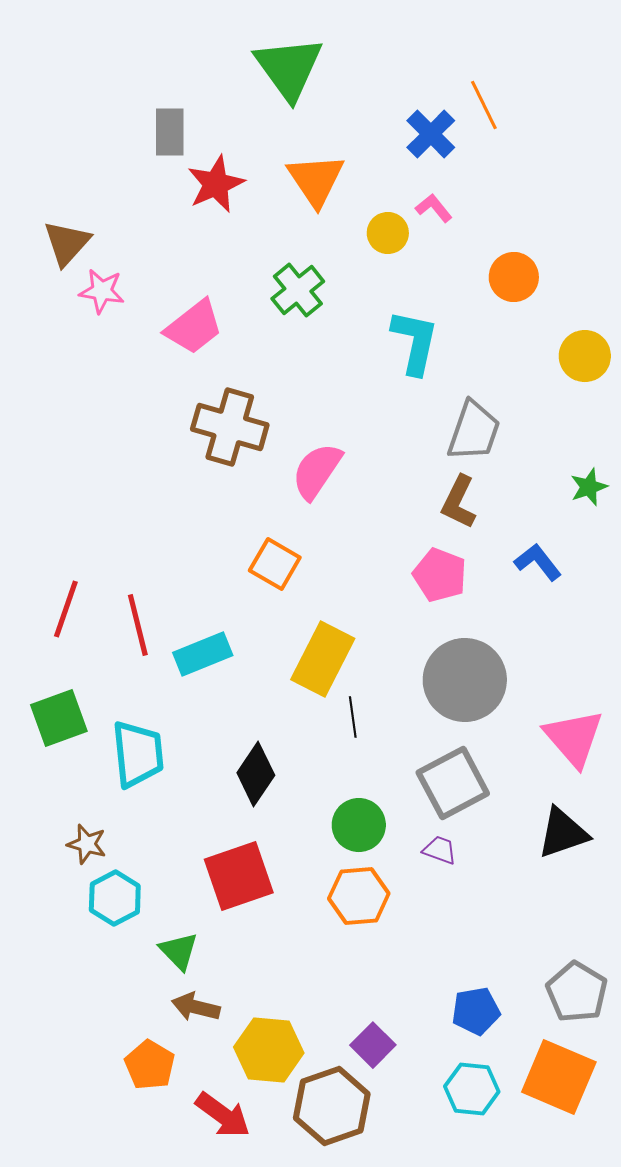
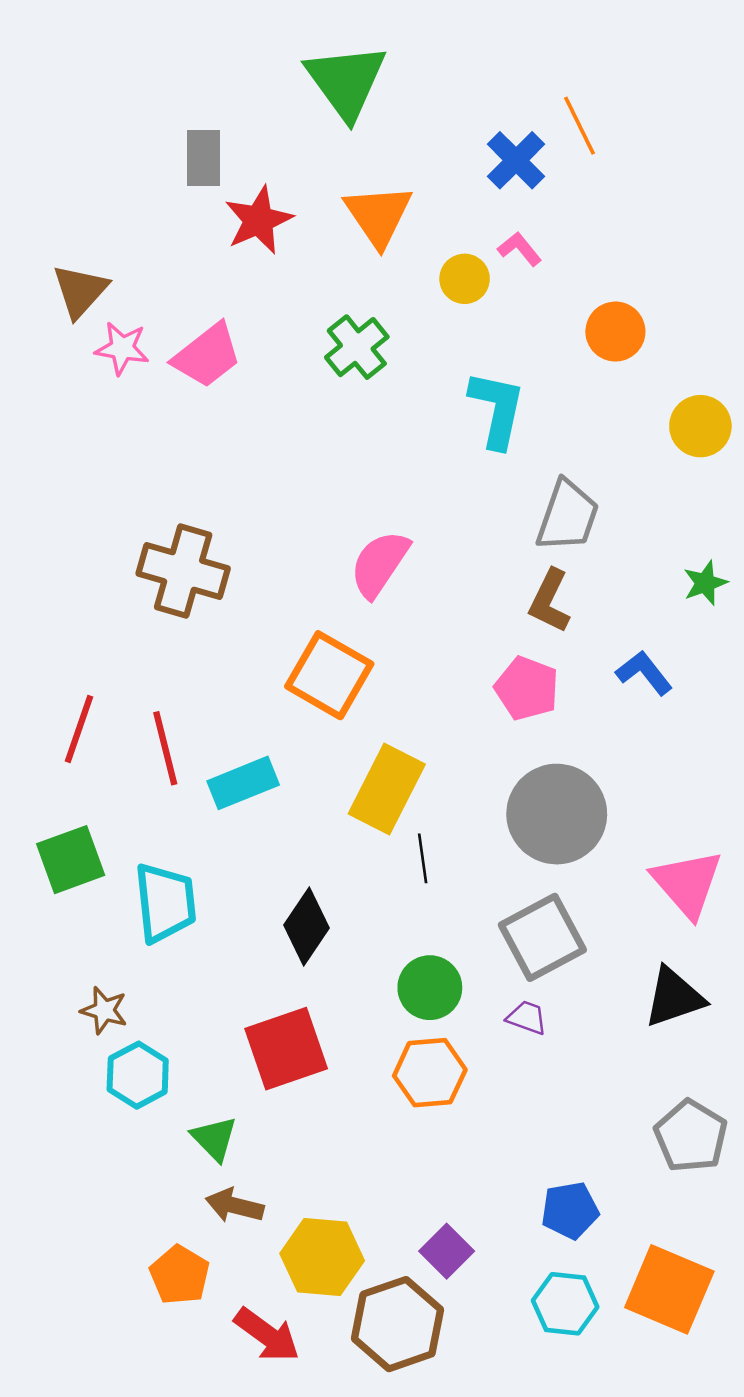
pink trapezoid: (194, 327) -> (207, 355), moved
brown cross: (230, 427) -> (183, 571), moved
orange square: (275, 564) -> (329, 675), size x1.4
gray pentagon: (577, 992) -> (691, 1136), moved

